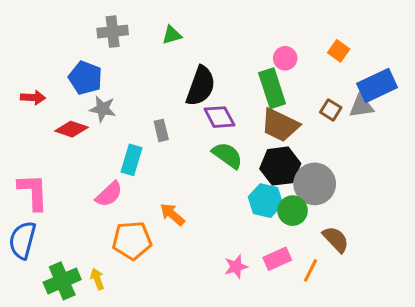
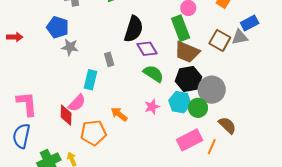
blue rectangle: (377, 85) -> (250, 23), size x0.7
red arrow: (33, 97) -> (15, 37), moved
brown square: (331, 110) -> (220, 40), size x1.5
red diamond: (72, 129) -> (66, 115), moved, turned 75
pink rectangle: (277, 259) -> (190, 140), size x1.4
pink star: (236, 267) -> (152, 107), moved

